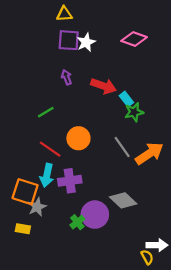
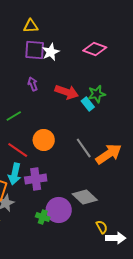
green star: (134, 112) -> (97, 94), moved
green cross: (77, 222) -> (43, 217), turned -32
yellow semicircle: (147, 257) -> (102, 227), moved

